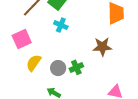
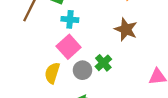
pink square: (22, 39) -> (69, 47), moved
brown star: (102, 47) -> (126, 29), turned -30

